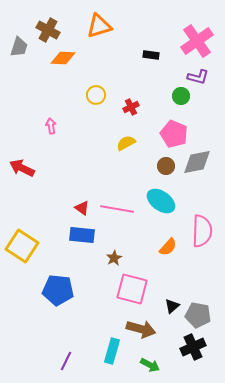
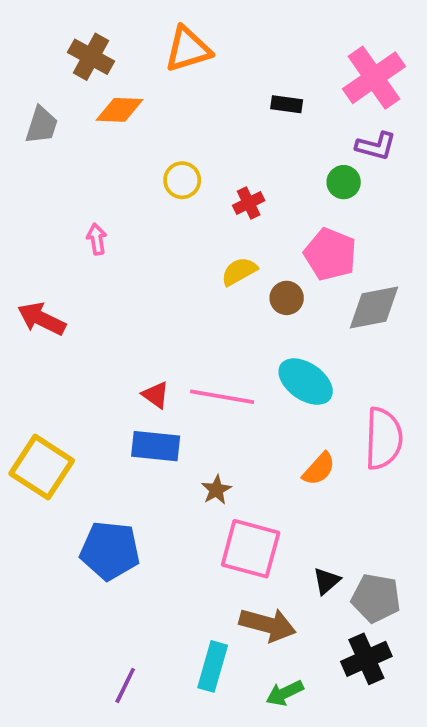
gray trapezoid: (19, 47) -> (42, 125), moved
brown circle: (166, 166) -> (287, 298), moved
green arrow: (150, 365) -> (285, 693), turned 126

